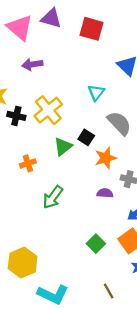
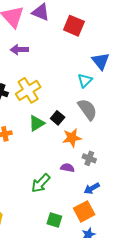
cyan triangle: (96, 93) -> (85, 80), moved
green arrow: (53, 197) -> (41, 183), moved
green square: (96, 244) -> (54, 220), moved, turned -35

